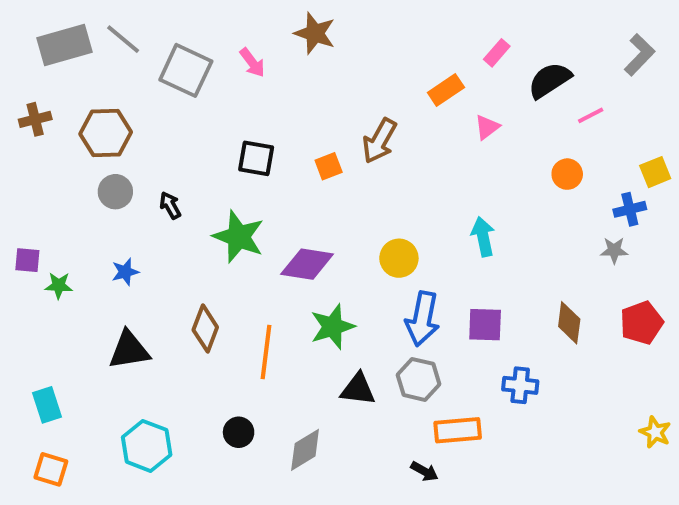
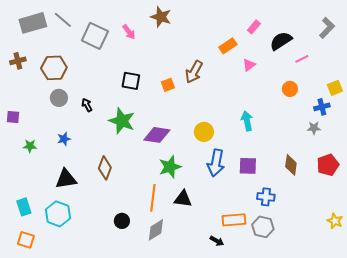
purple square: (27, 260) -> (13, 117), moved
orange line: (266, 352) -> (153, 198), moved
gray hexagon: (419, 379) -> (263, 227), moved
cyan hexagon: (147, 446) -> (58, 214), moved

